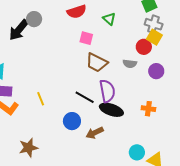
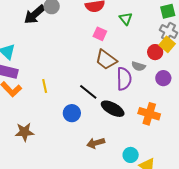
purple semicircle: (107, 91) -> (124, 79), moved
orange cross: (148, 109) -> (149, 114), size x1.5
brown arrow: (95, 133) -> (96, 143), moved

